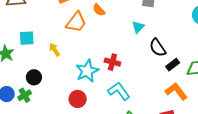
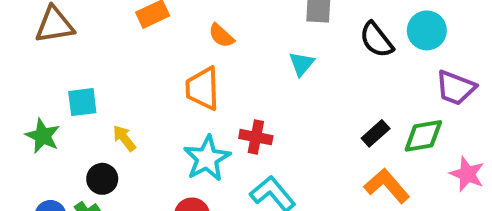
orange trapezoid: (76, 22) -> (203, 88), moved, turned 145
black semicircle: (158, 48) -> (377, 40), moved
yellow arrow: (55, 50) -> (124, 138), moved

